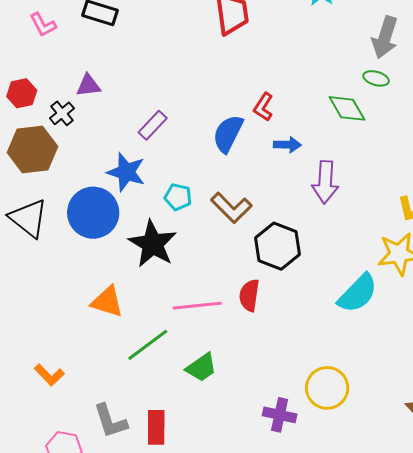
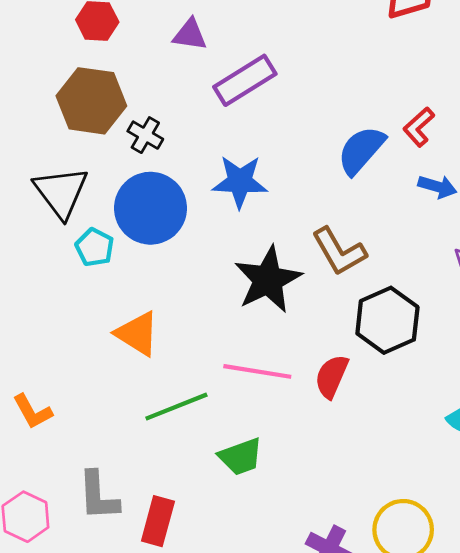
black cross: (62, 113) -> (145, 135), moved, turned -35
purple rectangle: (153, 125) -> (245, 80), moved, size x1.4
blue star: (126, 172) -> (240, 182), moved, turned -30
cyan pentagon: (178, 197) -> (95, 247), moved
black star: (153, 244) -> (268, 280), moved

